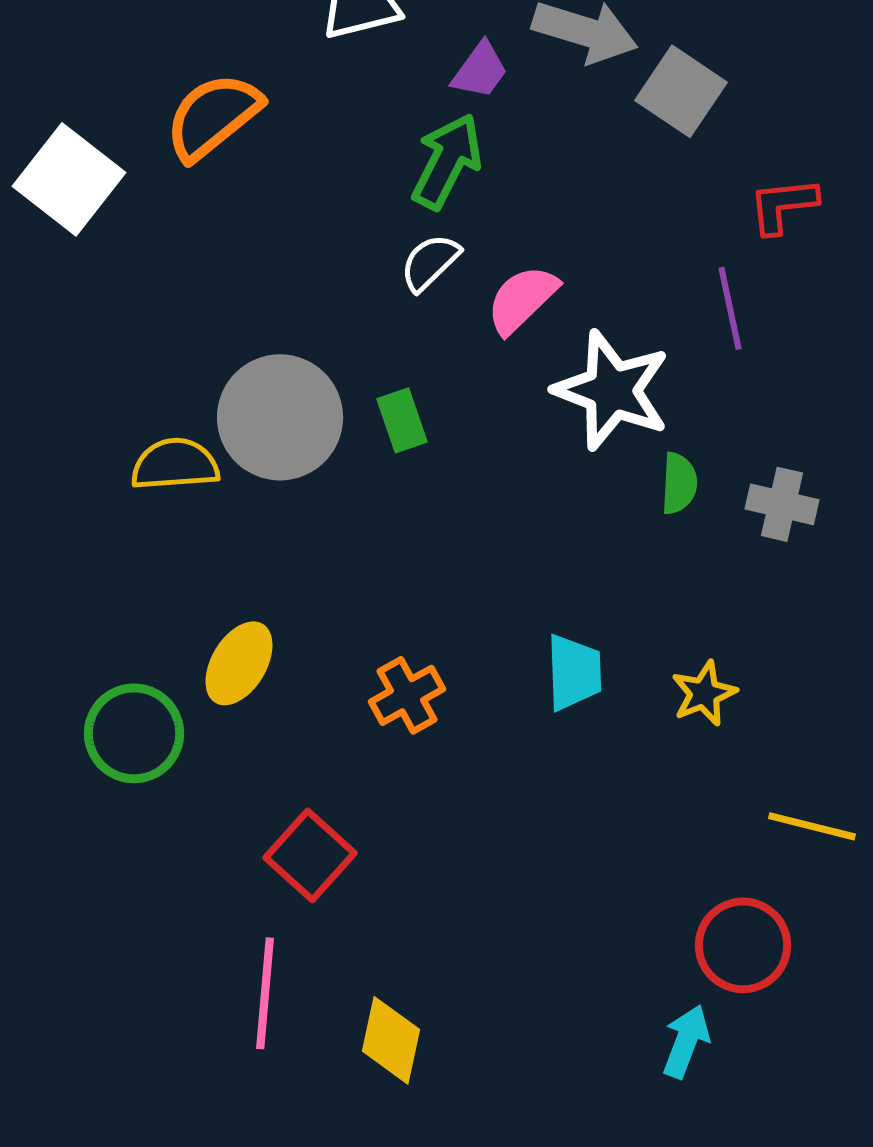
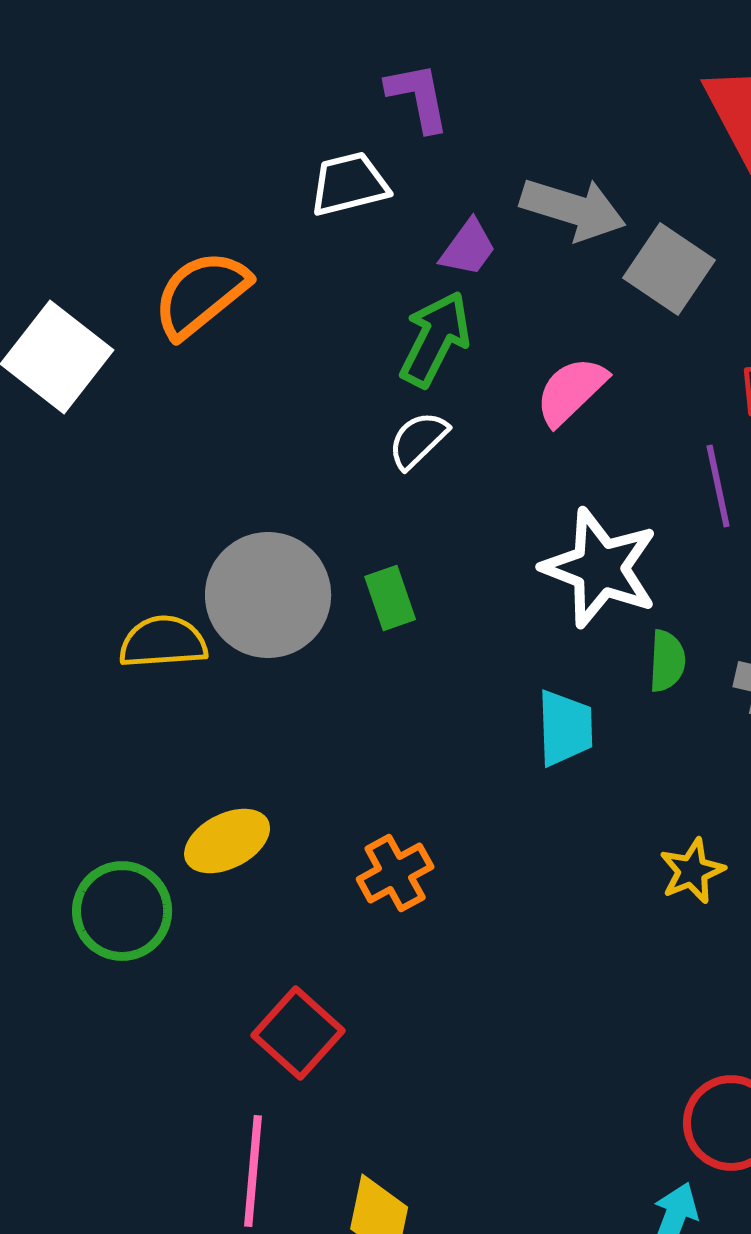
pink semicircle: (522, 299) -> (571, 391), moved
yellow ellipse: (239, 663) -> (227, 841), turned 32
cyan trapezoid: (574, 672) -> (565, 728), moved

